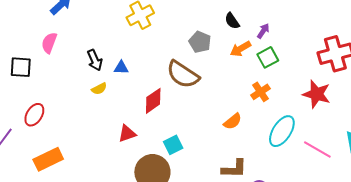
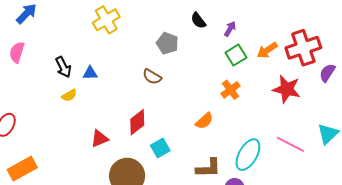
orange arrow: (240, 49) -> (267, 50), moved
brown semicircle: (183, 75) -> (152, 77), size x0.6
red diamond: (153, 101) -> (137, 122), moved
cyan ellipse: (282, 131) -> (248, 155), moved
cyan square: (173, 145) -> (160, 148), moved

